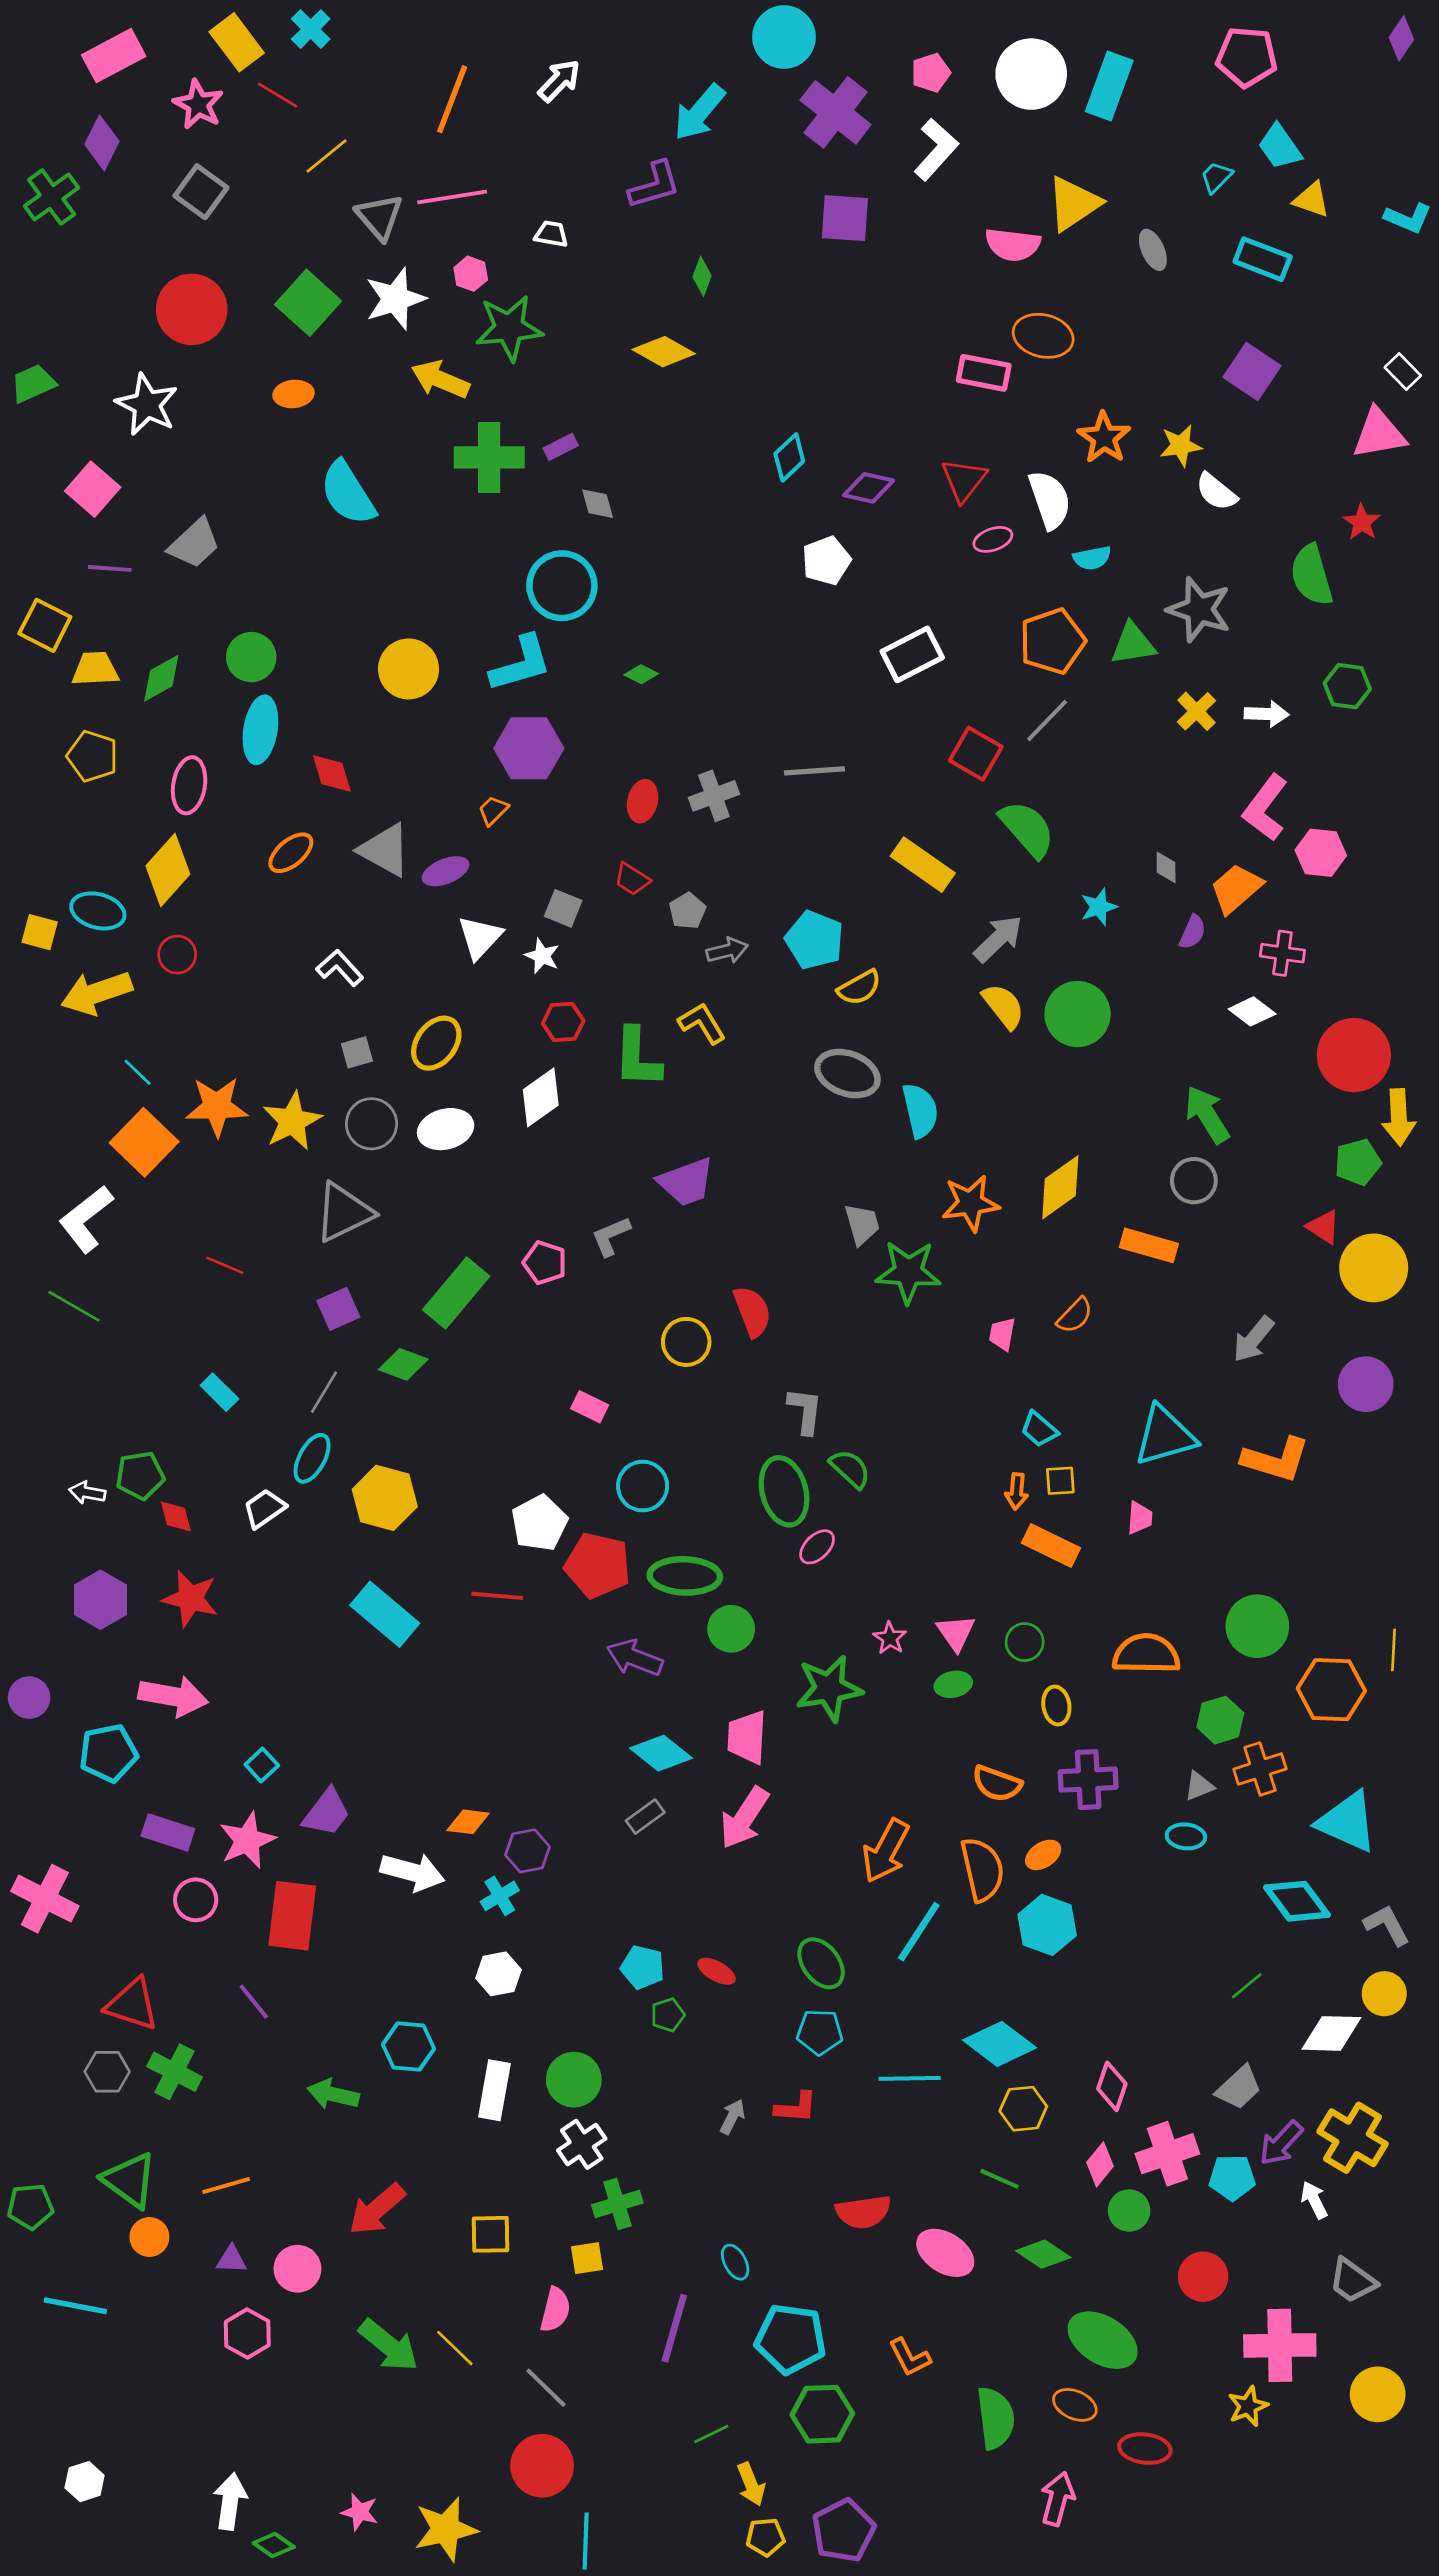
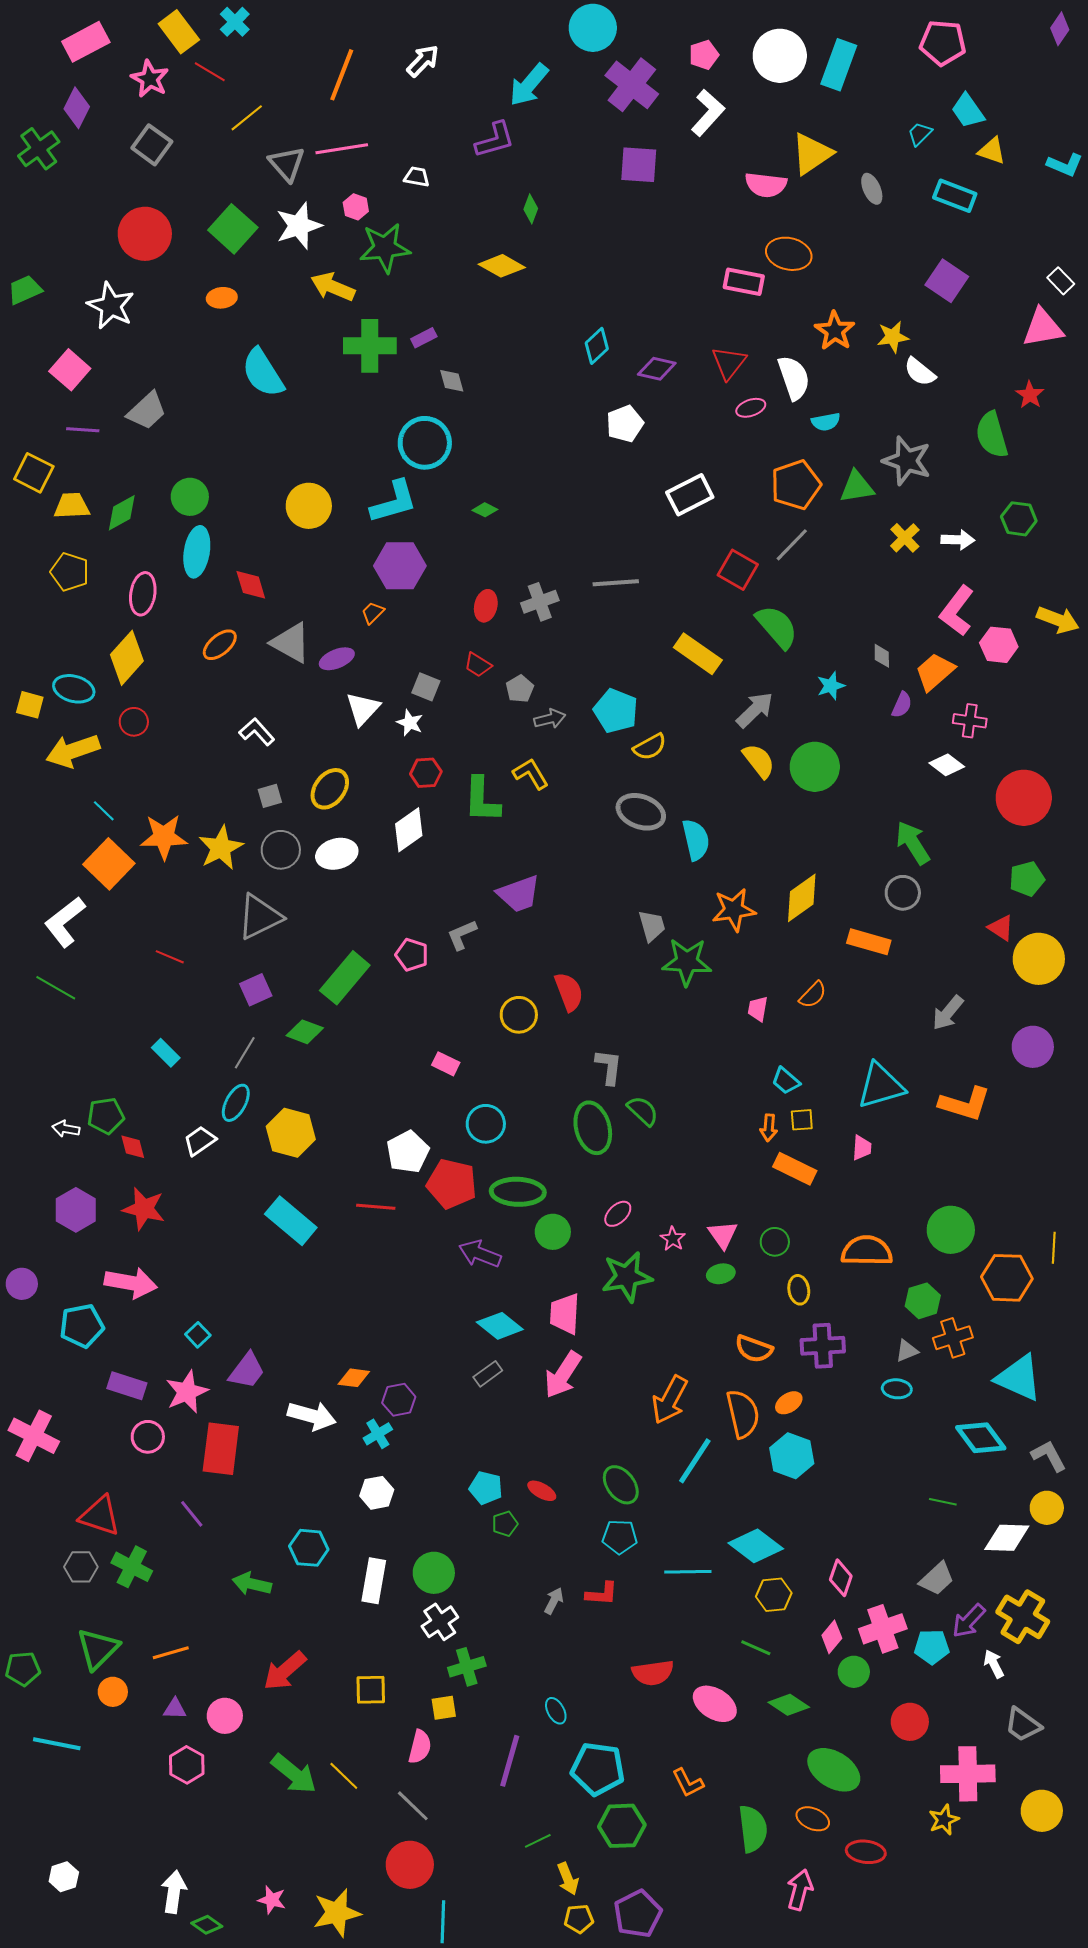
yellow arrow: (1399, 1117) -> (1058, 620), moved, turned -66
pink ellipse: (817, 1547) -> (618, 1214), moved
green line: (1247, 1986) -> (943, 1502), turned 52
green triangle: (130, 2180) -> (98, 1649), turned 39

